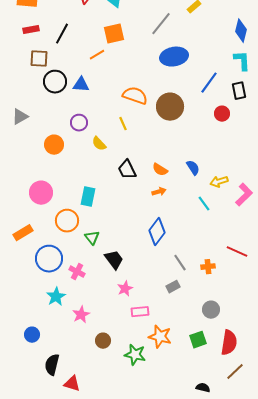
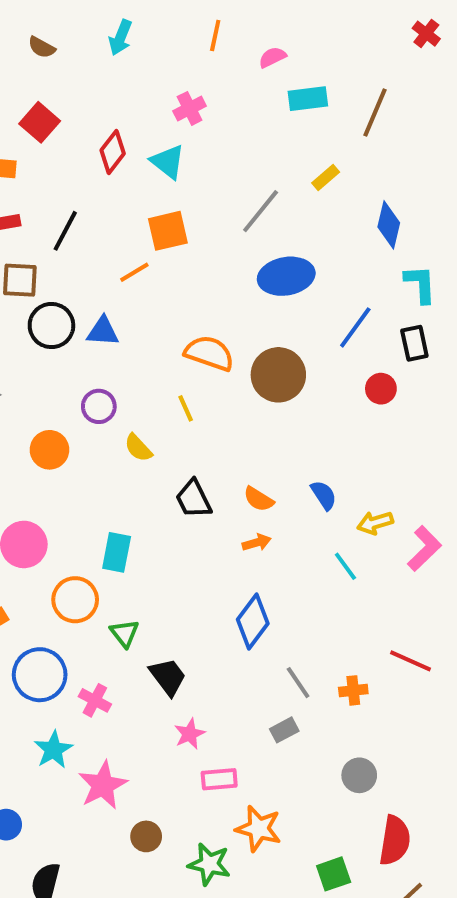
blue diamond: (241, 31) -> (389, 225), moved
pink star: (81, 315) -> (103, 785), size x1.4
green square: (198, 340) -> (334, 874), moved

